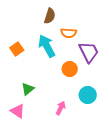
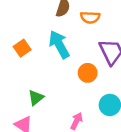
orange semicircle: (69, 33) -> (90, 17), moved

